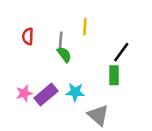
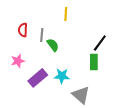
yellow line: (85, 27) -> (66, 14), moved
gray line: (61, 40) -> (42, 35), moved
pink star: (24, 93) -> (18, 61), moved

